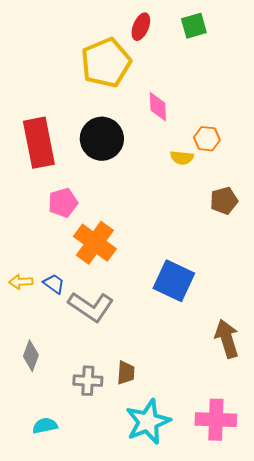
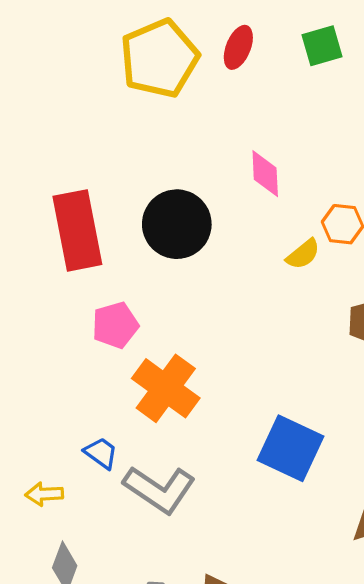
yellow pentagon: (106, 63) -> (159, 58), moved
yellow semicircle: (182, 158) -> (303, 254), turned -45
yellow arrow: (21, 282) -> (44, 494), moved

